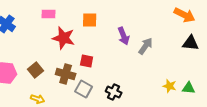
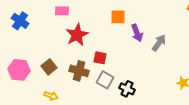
orange square: (90, 20) -> (118, 17), moved
red star: (64, 38) -> (77, 35), turned 30
gray square: (84, 89) -> (105, 80), moved

